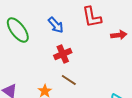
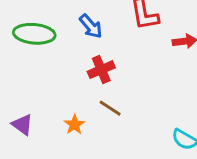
green ellipse: (18, 30) -> (34, 34), turned -48

